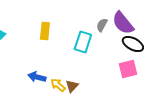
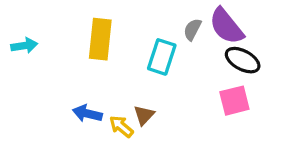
yellow rectangle: (45, 31) -> (100, 39), size x1.4
brown triangle: (72, 86) -> (144, 115), moved

